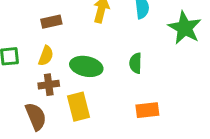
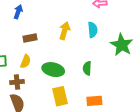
brown cross: (49, 85) -> (17, 82), moved
yellow rectangle: (79, 107) -> (60, 96), moved

